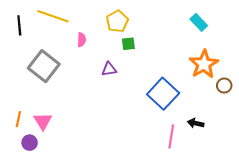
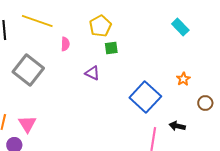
orange star: (204, 64) -> (183, 79), moved, size x0.5
purple triangle: (109, 69) -> (92, 73), turned 35
brown circle: (224, 86) -> (205, 103), moved

